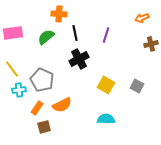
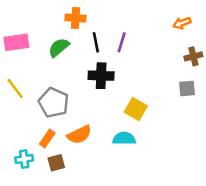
purple line: (106, 35) -> (122, 42), moved
black cross: (79, 59) -> (101, 76), turned 30
gray square: (137, 86) -> (187, 88), moved, turned -32
cyan cross: (19, 90) -> (24, 159), moved
cyan semicircle: (106, 119) -> (124, 138), moved

